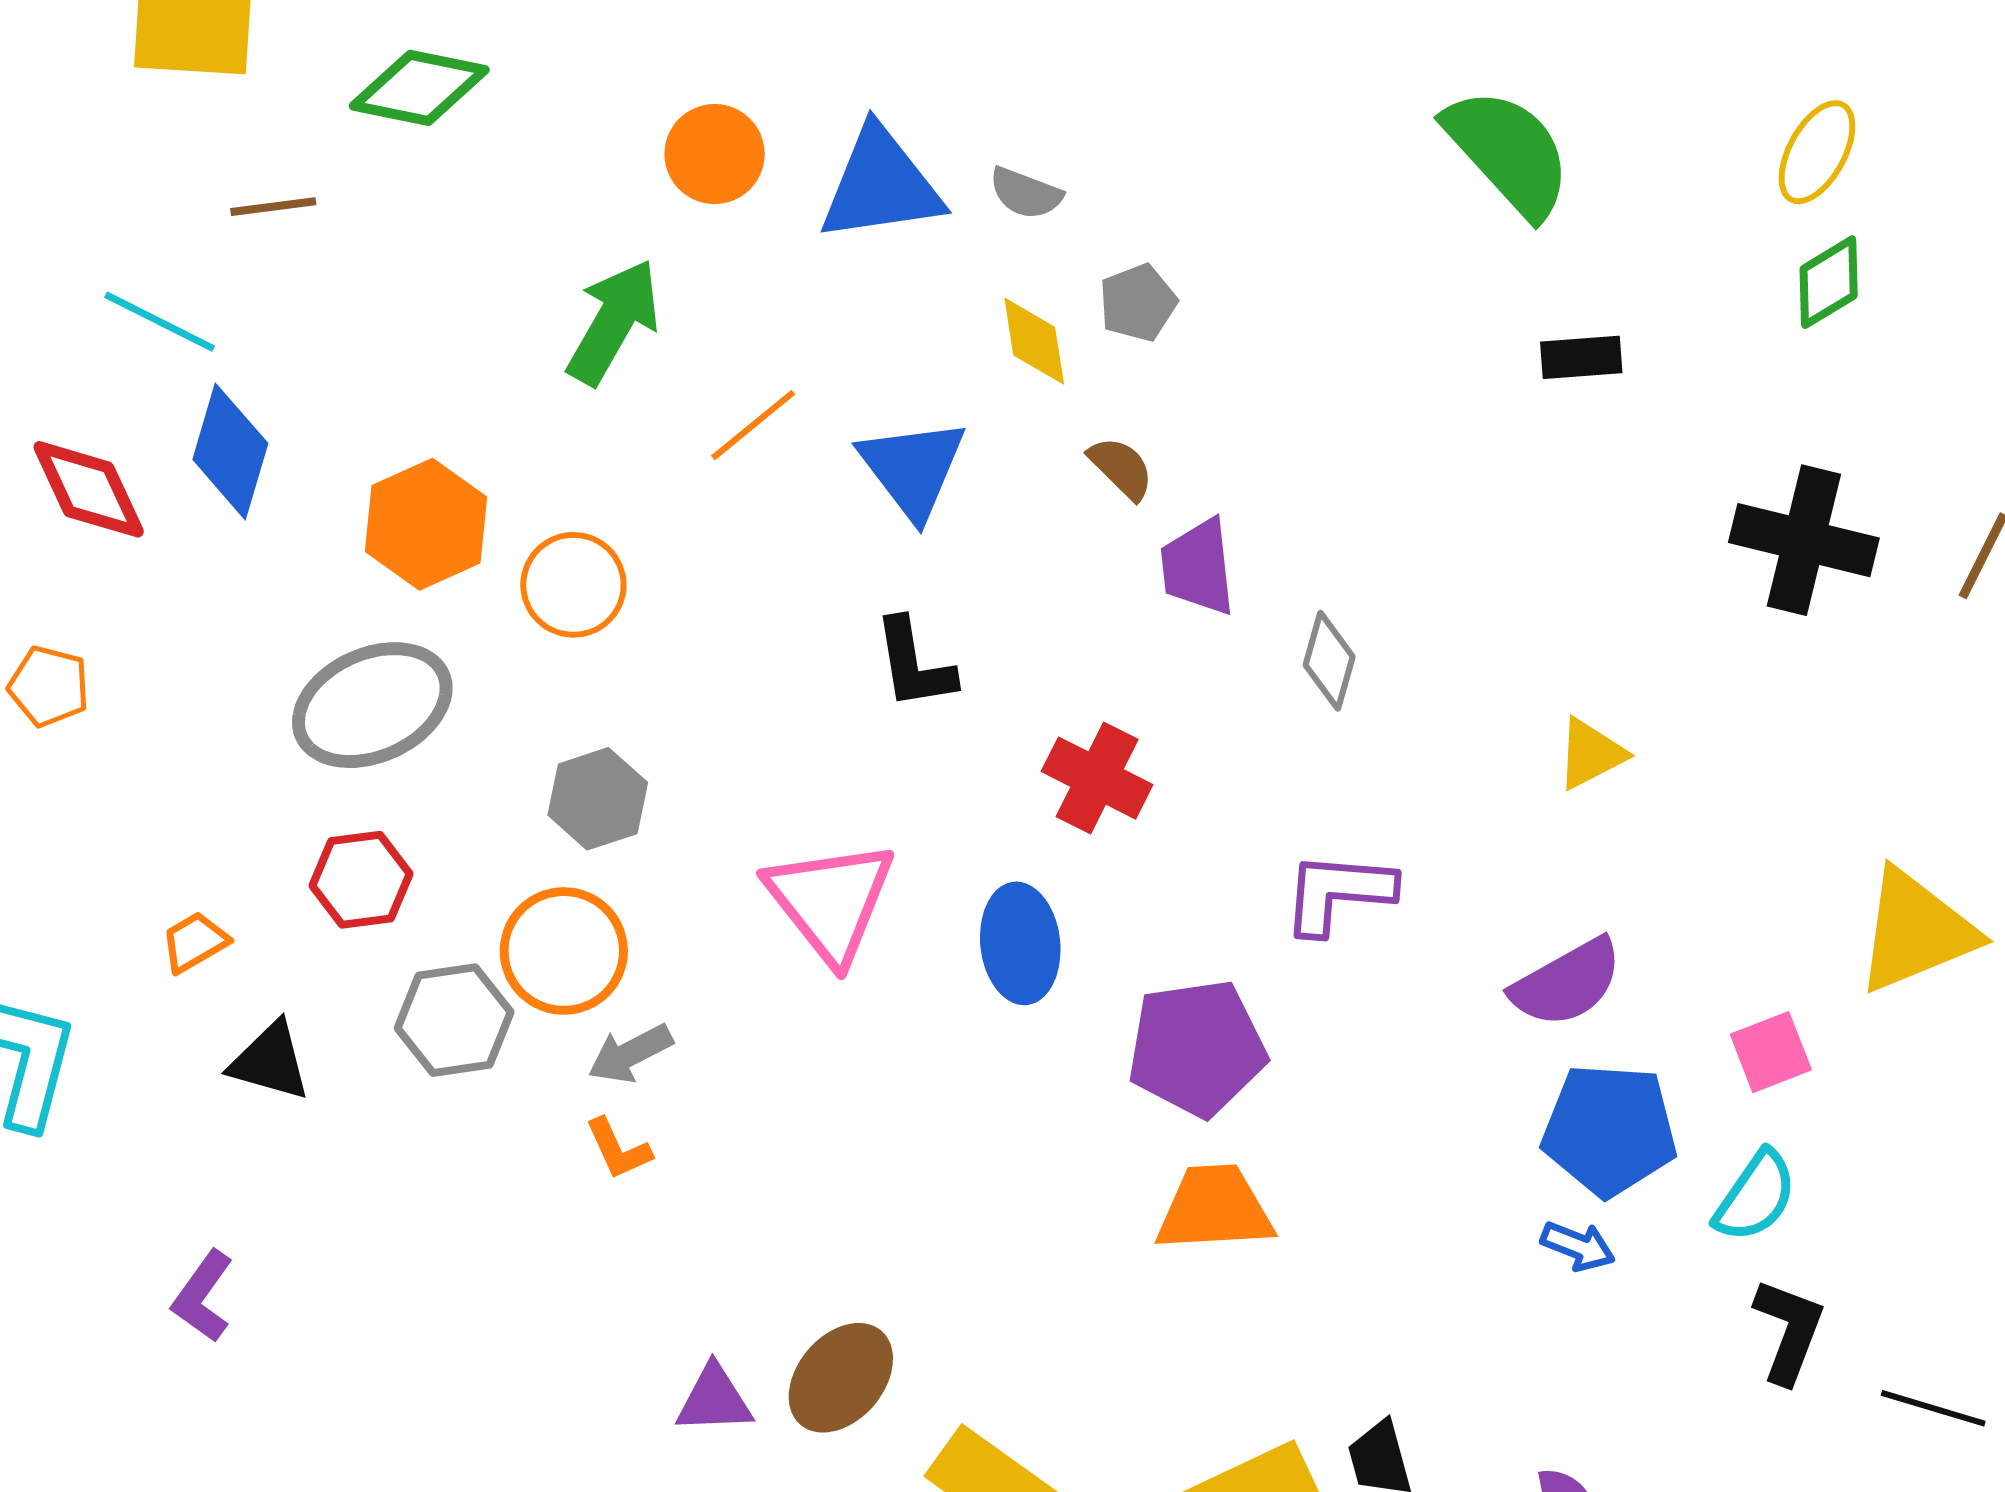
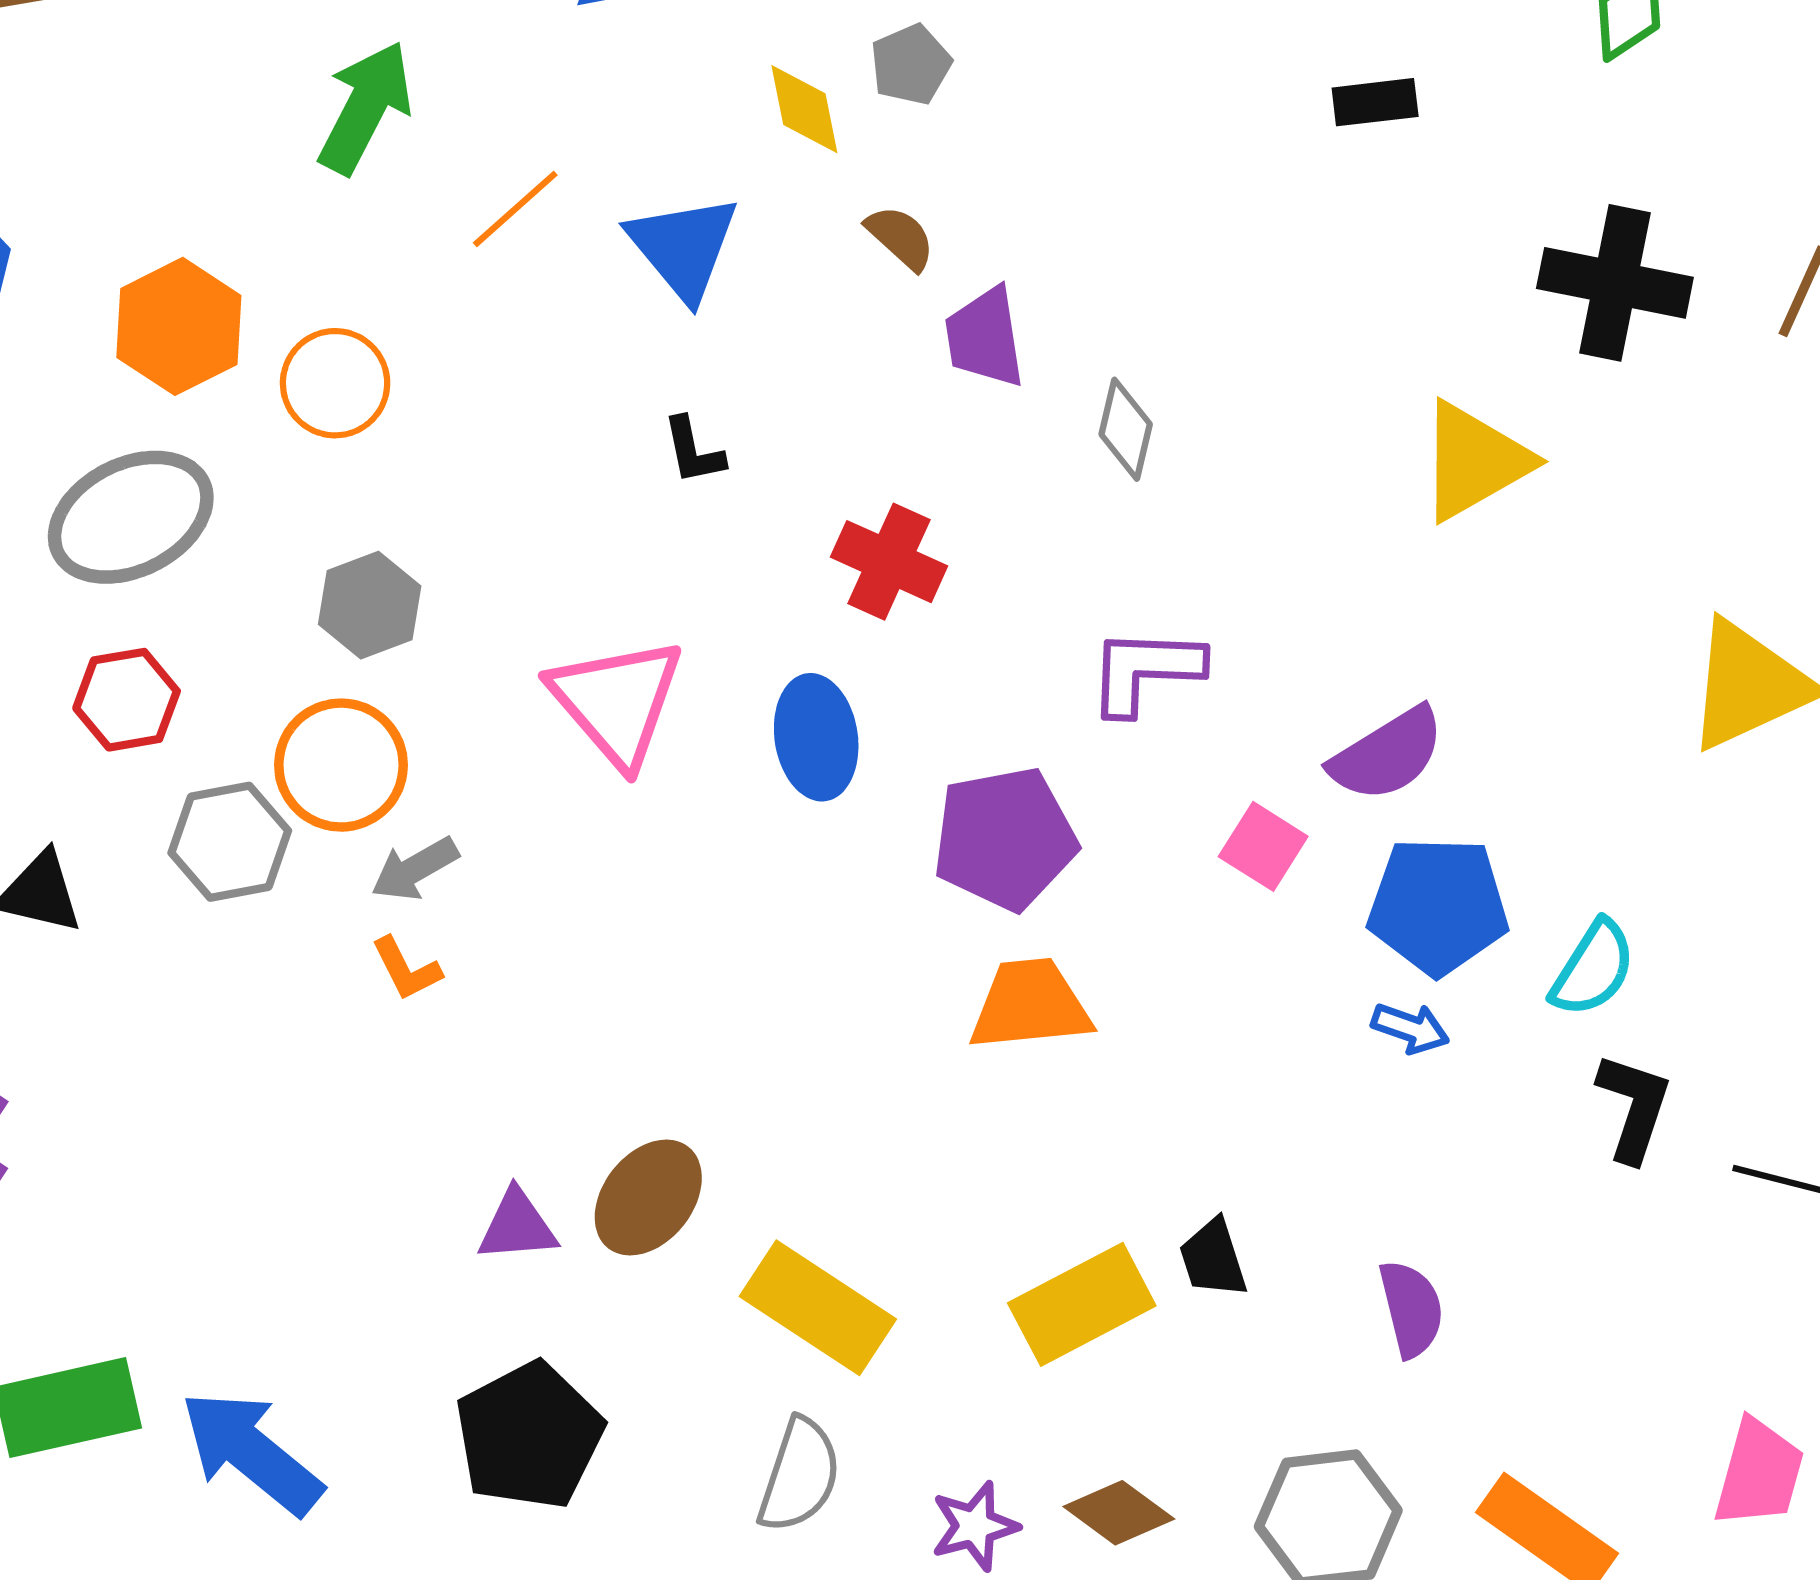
black L-shape: (914, 664) -> (693, 451), size x0.7
yellow triangle: (1591, 754) -> (1474, 461), moved, size x1.6
pink square: (1771, 1052) -> (1263, 846), moved, turned -34

